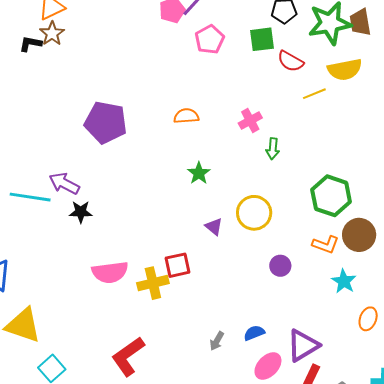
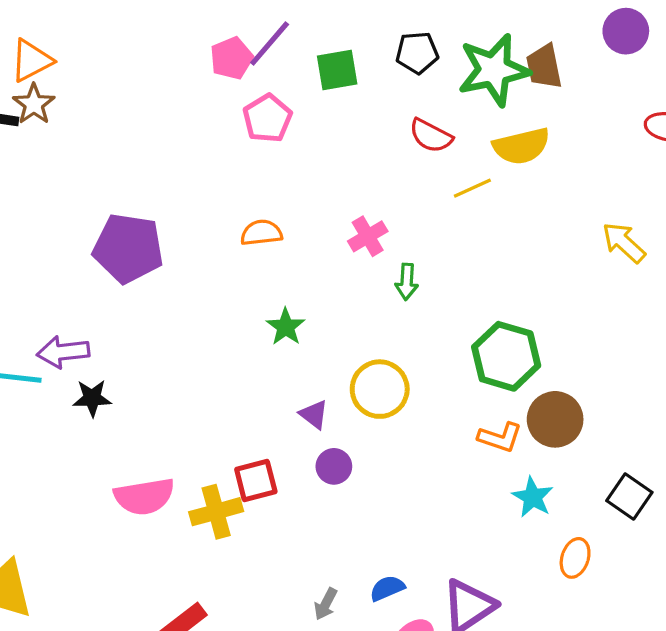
pink pentagon: (210, 39) -> (267, 118), moved
green square: (262, 39) -> (337, 70), moved
purple arrow: (64, 183) -> (63, 352), turned -32
purple circle: (280, 266) -> (334, 466), moved

